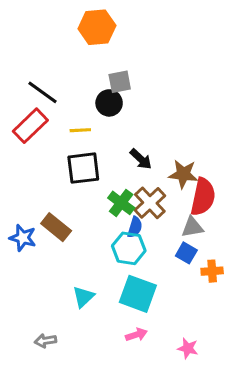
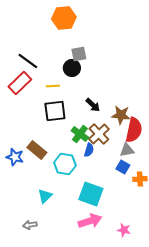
cyan hexagon: (129, 248) -> (65, 164), moved
cyan triangle: (83, 297) -> (45, 196), moved
pink arrow: (136, 335) -> (90, 221), size x1.6

